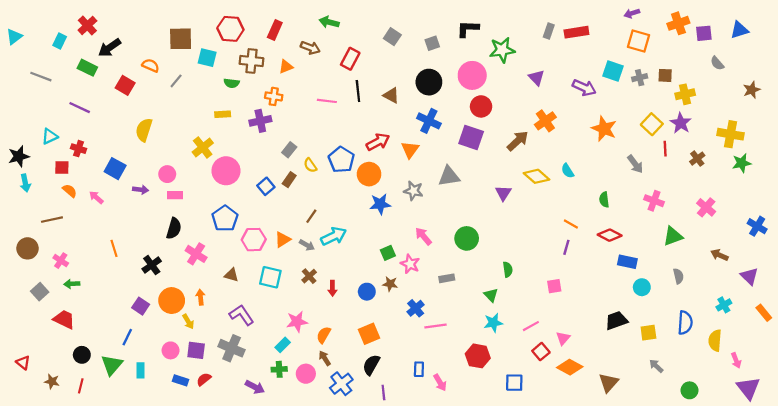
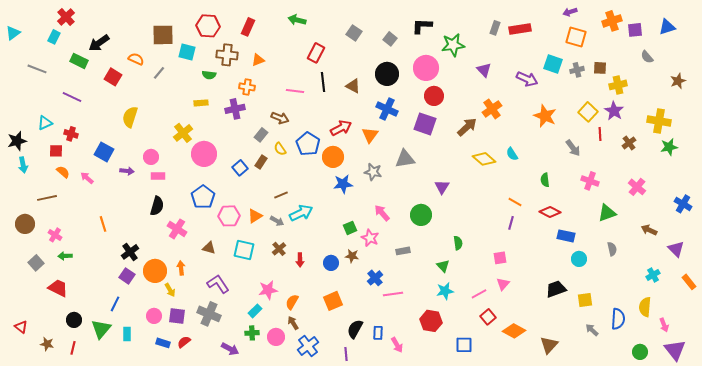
red cross: (87, 26) -> (66, 17), moved
gray square: (432, 43) -> (390, 39), turned -32
brown arrow: (310, 48) -> (280, 118), moved
purple triangle: (503, 193) -> (442, 187), moved
brown line: (311, 216) -> (281, 195), turned 32
black cross: (152, 265) -> (130, 252), moved
blue semicircle: (685, 323) -> (618, 319), moved
pink triangle: (563, 338) -> (503, 284), moved
black semicircle: (371, 365) -> (355, 329), moved
green circle: (690, 390) -> (640, 352), moved

